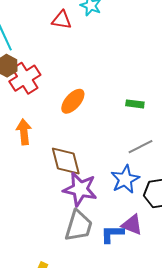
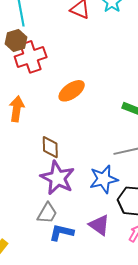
brown diamond: (66, 161) -> (50, 147), size x0.7
gray trapezoid: (79, 226) -> (47, 213), size x0.7
blue L-shape: (112, 234) -> (61, 232), moved

